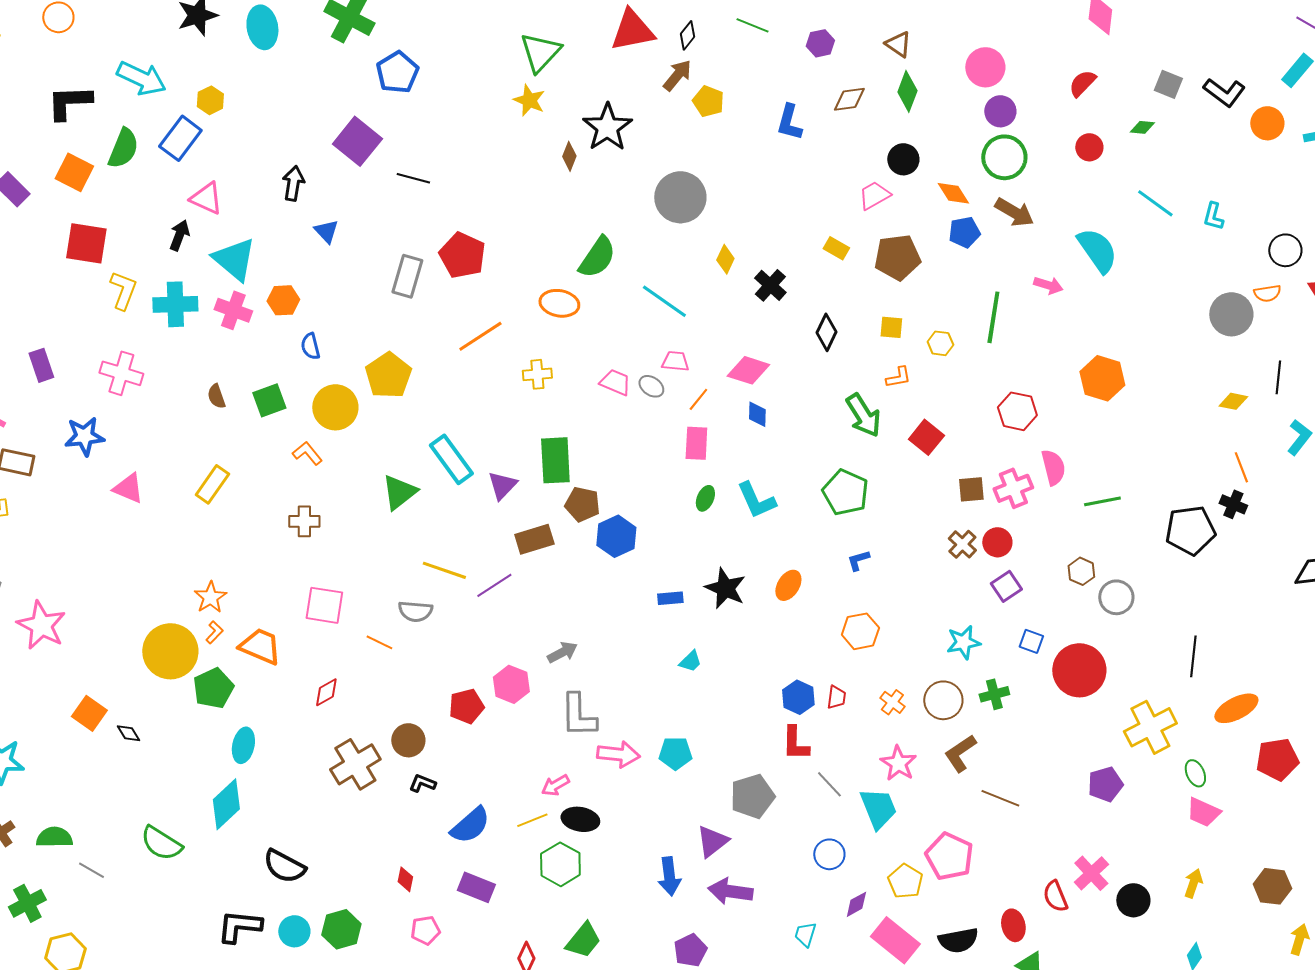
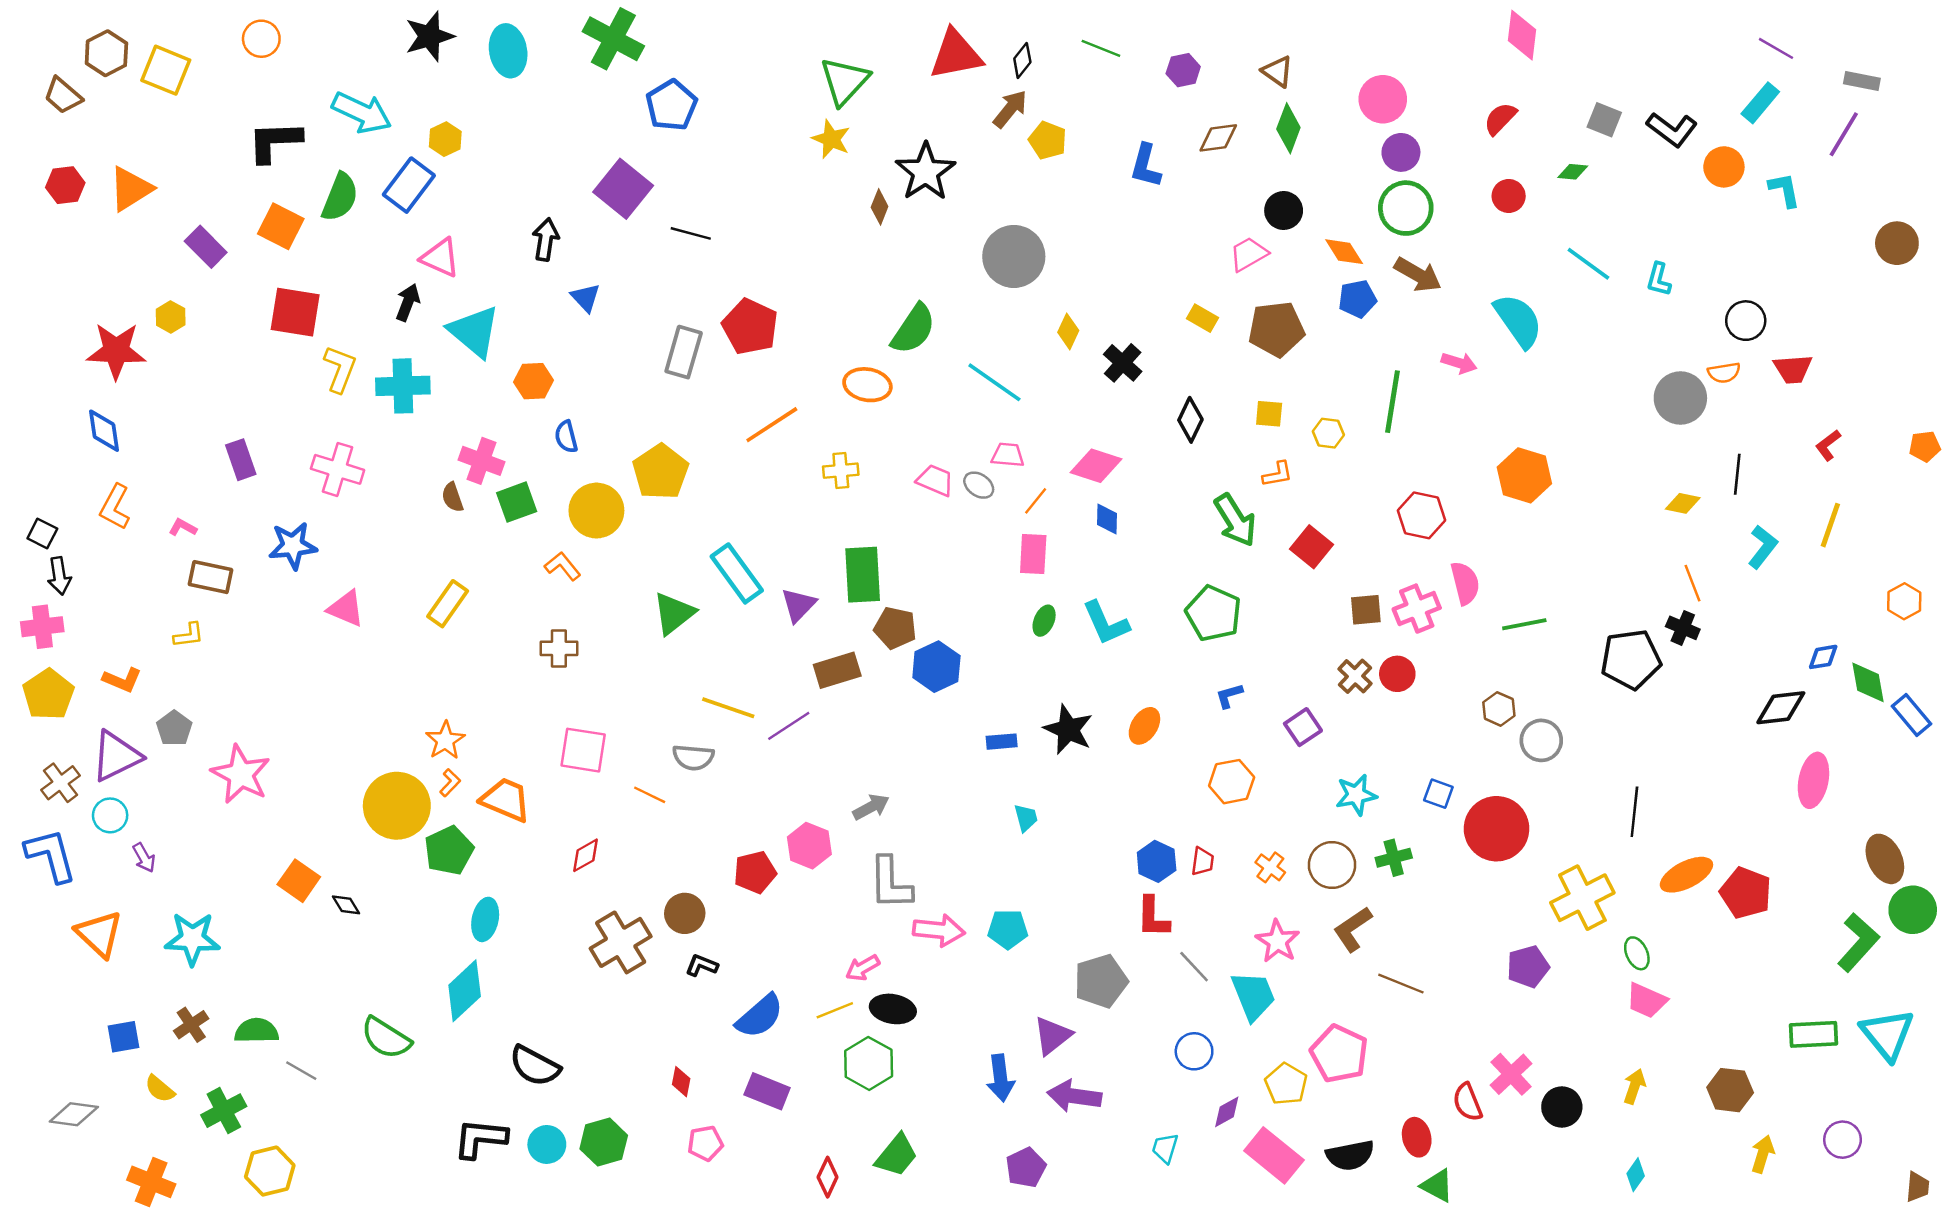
pink cross: (233, 310) -> (482, 461), moved
purple square: (1006, 586) -> (1303, 727), moved
cyan trapezoid: (690, 661) -> (1026, 818), turned -60
red pentagon: (1277, 759) -> (1746, 893), moved, turned 30

